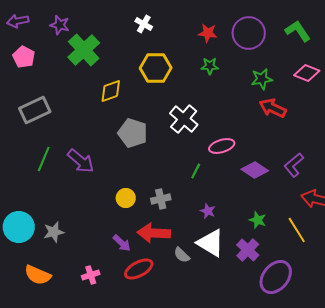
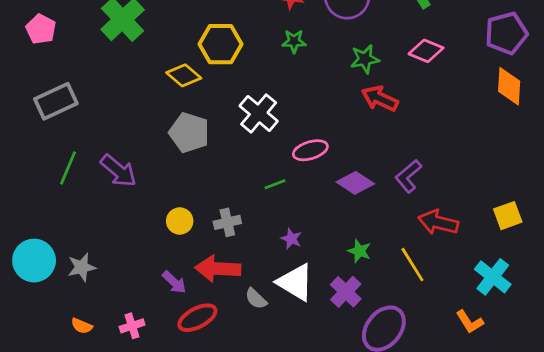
yellow diamond: (111, 91) -> (184, 75), moved, turned 60
green line: (196, 171) -> (275, 184), turned 42
orange semicircle: (38, 275) -> (82, 326), moved, size x0.6

